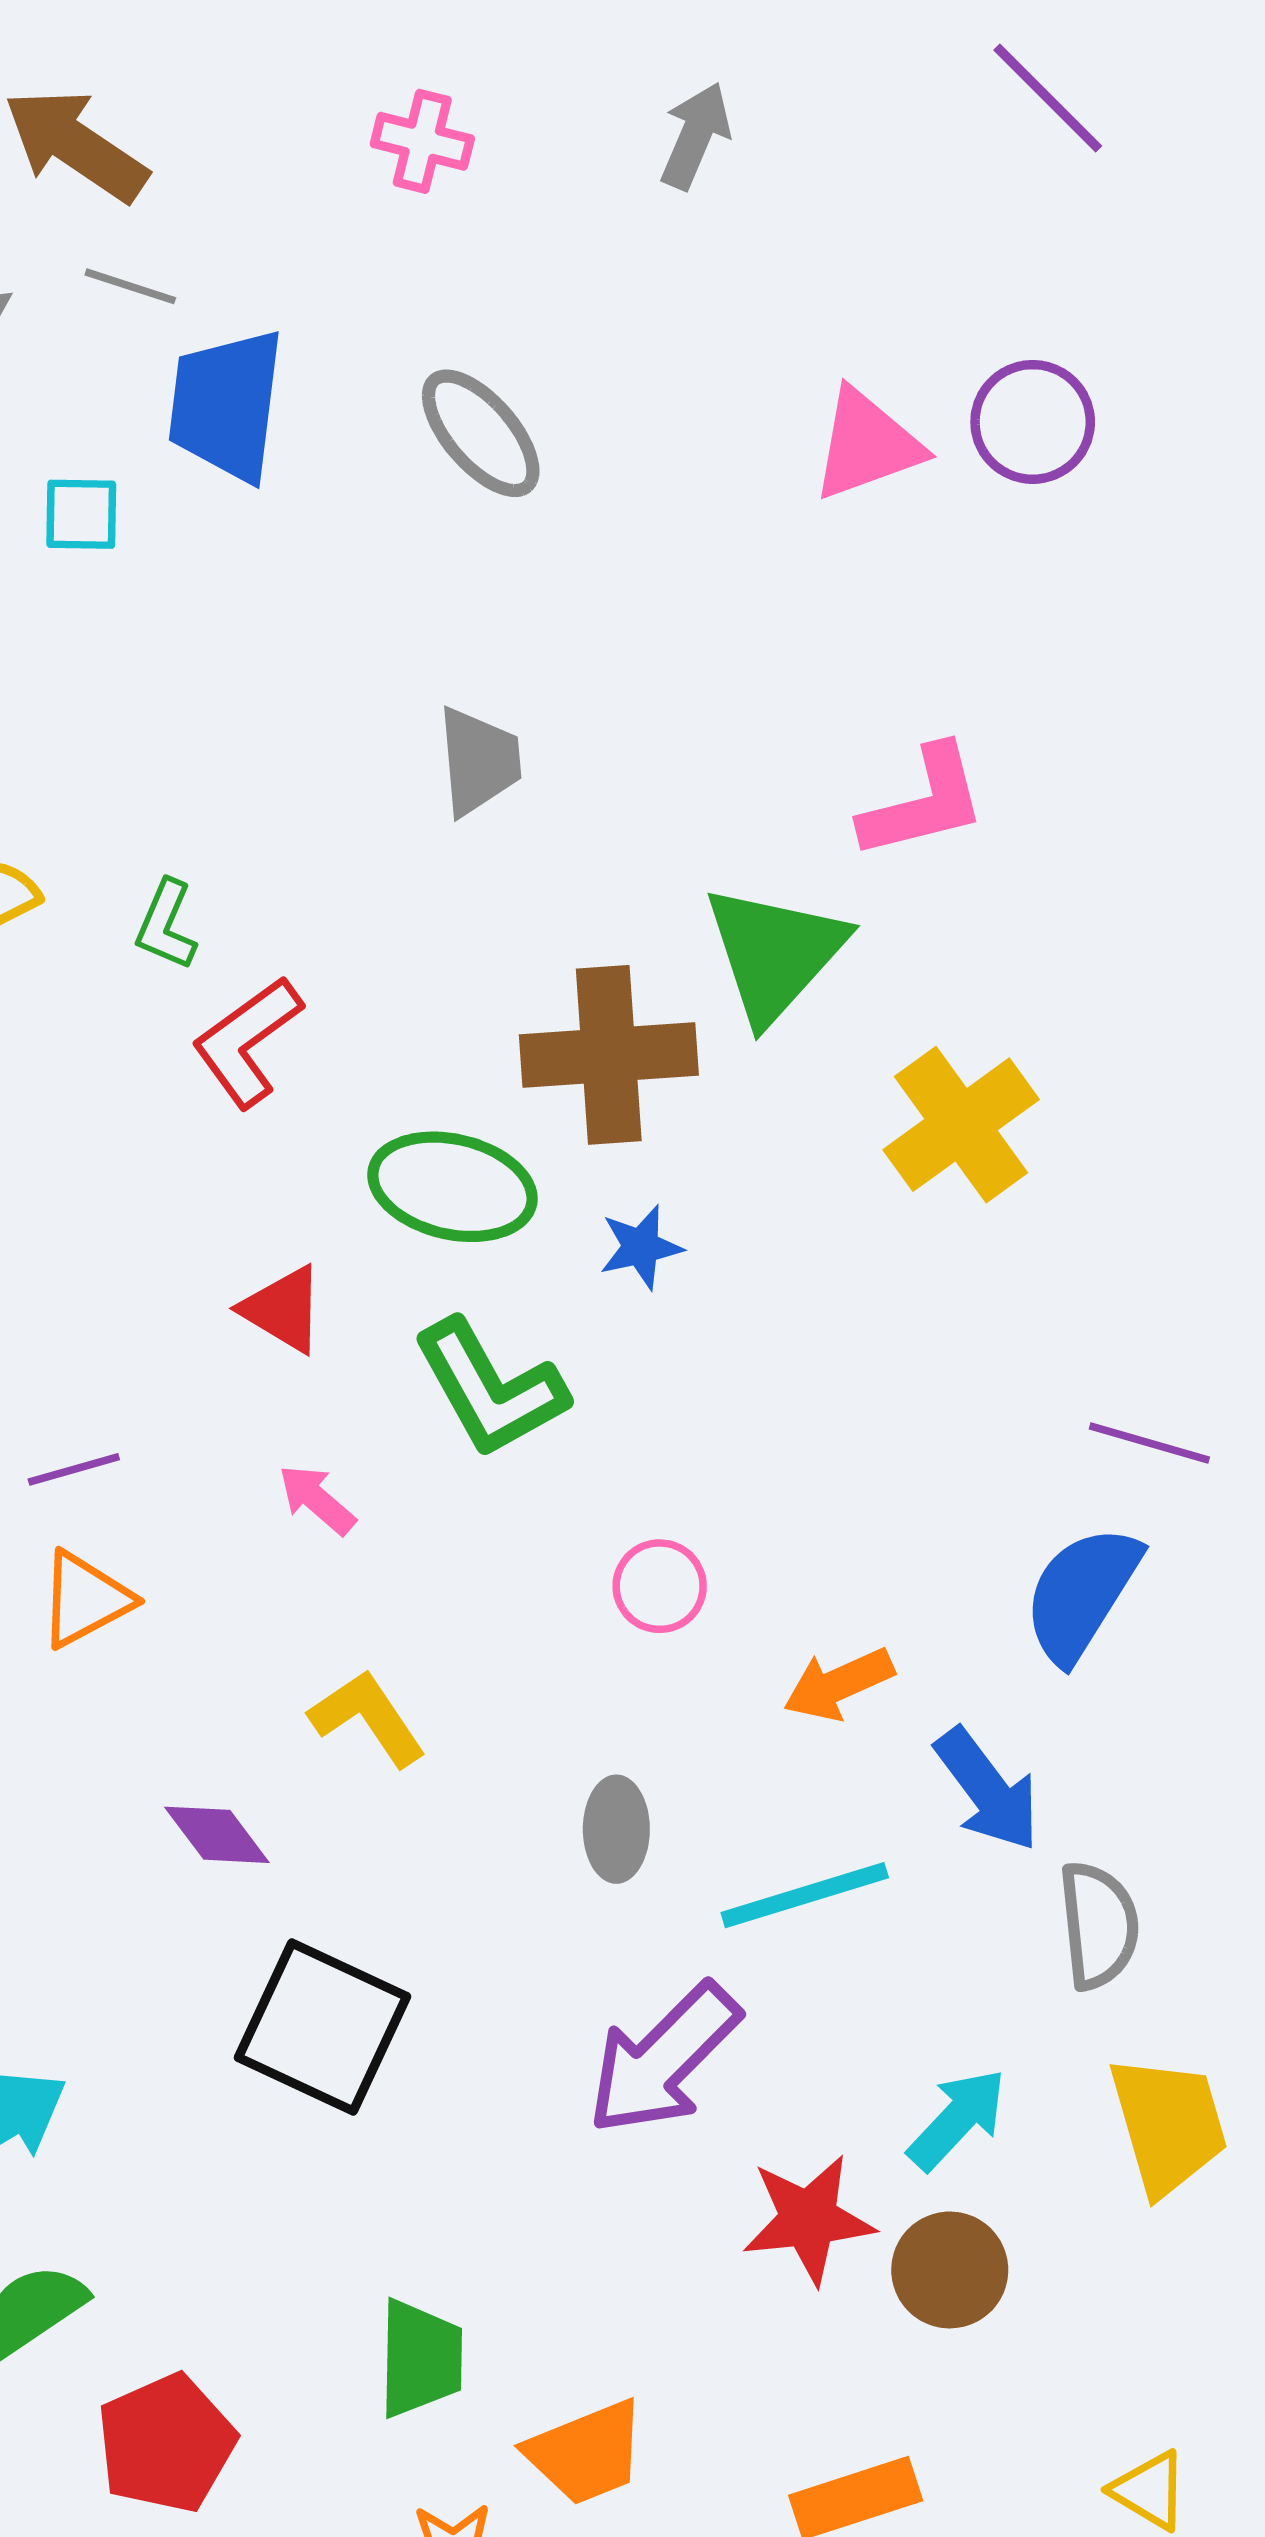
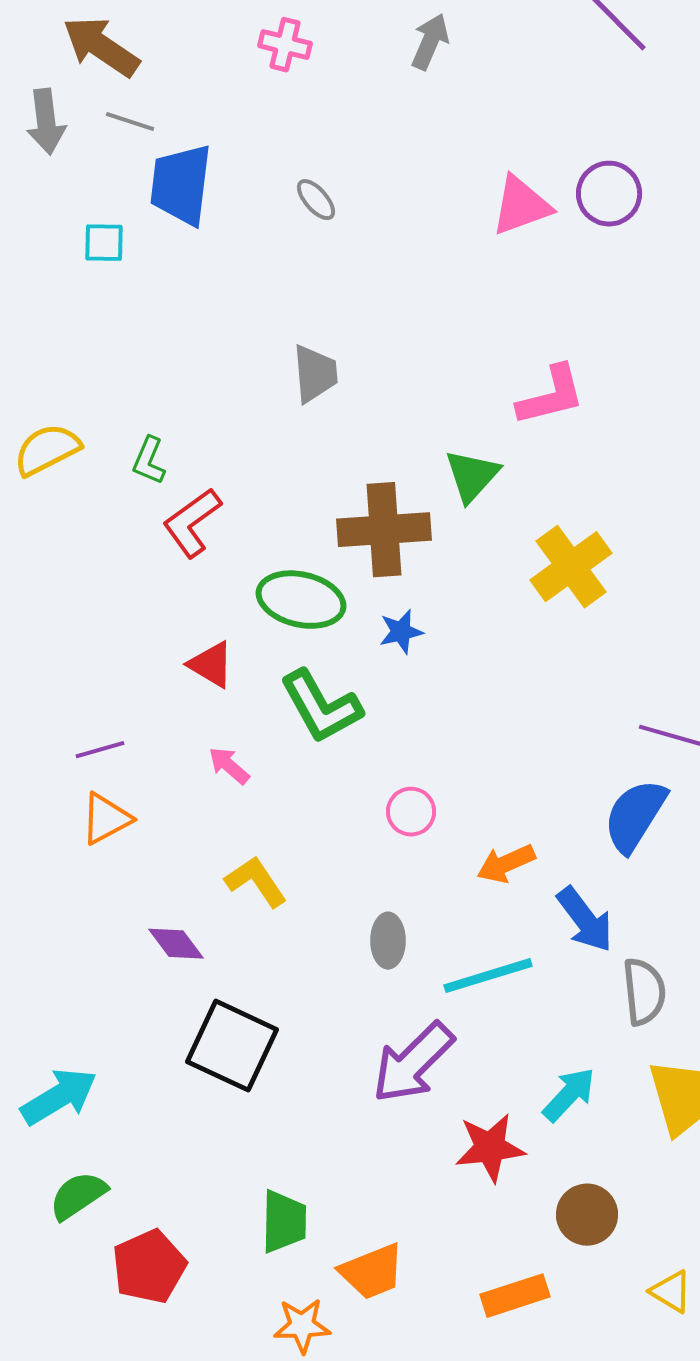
gray ellipse: (481, 433) -> (316, 200), size x0.6
green triangle: (775, 953) -> (472, 476), size x0.7
brown circle: (950, 2270) -> (587, 1215), moved

